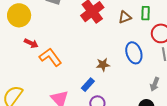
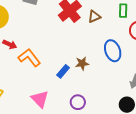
brown triangle: (125, 17) -> (94, 16), moved
blue rectangle: (88, 85) -> (63, 71), moved

